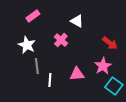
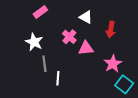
red arrow: (110, 43) -> (111, 30), moved, turned 63
pink triangle: (77, 74) -> (86, 48), moved

